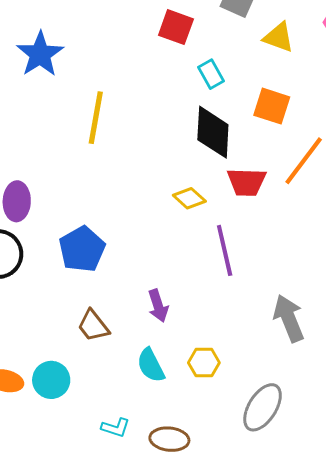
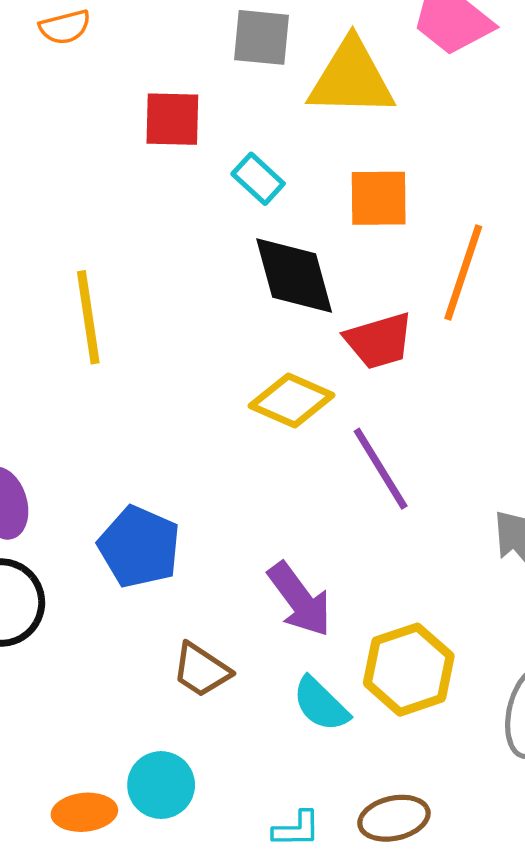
yellow triangle: (279, 37) -> (351, 78), size x1.6
yellow diamond: (189, 198) -> (292, 400), size x1.4
purple arrow: (158, 306) -> (300, 599), size x1.4
yellow hexagon: (204, 363) -> (409, 670), size x1.6

